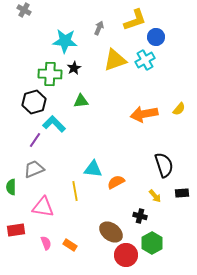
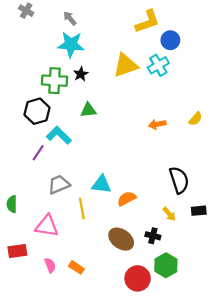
gray arrow: (99, 28) -> (70, 18), moved, turned -64
orange arrow: (144, 114) -> (157, 124), size x0.6
gray trapezoid: (34, 169) -> (59, 184), moved
brown ellipse: (111, 232) -> (121, 239), moved

